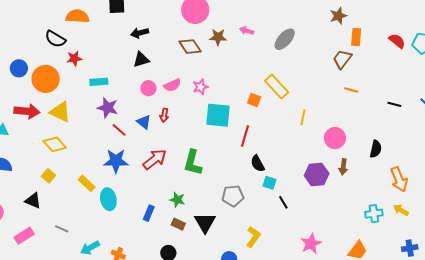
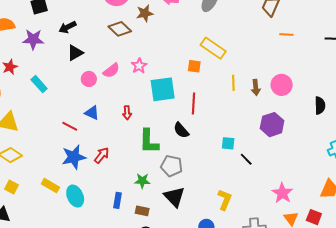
cyan rectangle: (99, 82) -> (39, 84), turned 66
purple star: (108, 108) -> (33, 39), moved
red arrow: (164, 115) -> (127, 113), moved
yellow line: (303, 117) -> (233, 83), moved
black semicircle: (376, 149) -> (320, 106), moved
red arrow: (155, 159) -> (102, 155), moved, size x0.7
black semicircle: (258, 163) -> (181, 130), moved
brown arrow: (343, 167) -> (256, 88), moved
gray pentagon: (233, 196) -> (171, 166), moved, turned 30
brown rectangle: (178, 224) -> (142, 211), moved

